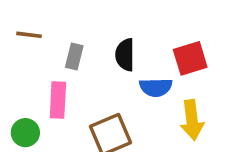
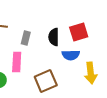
red square: (190, 58) -> (79, 32), moved

